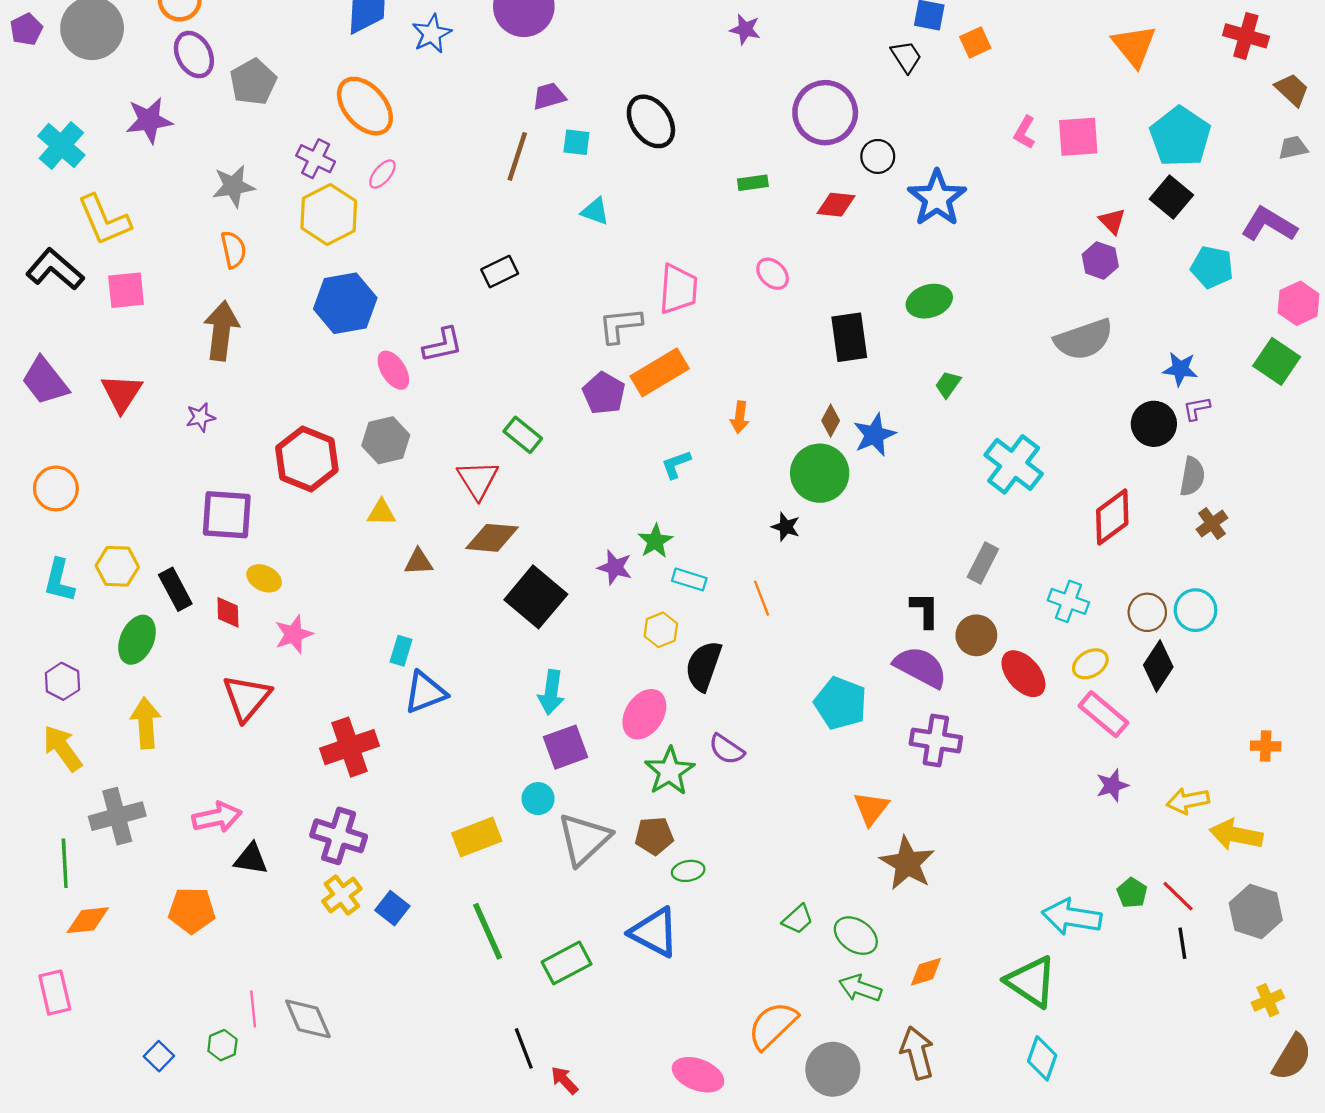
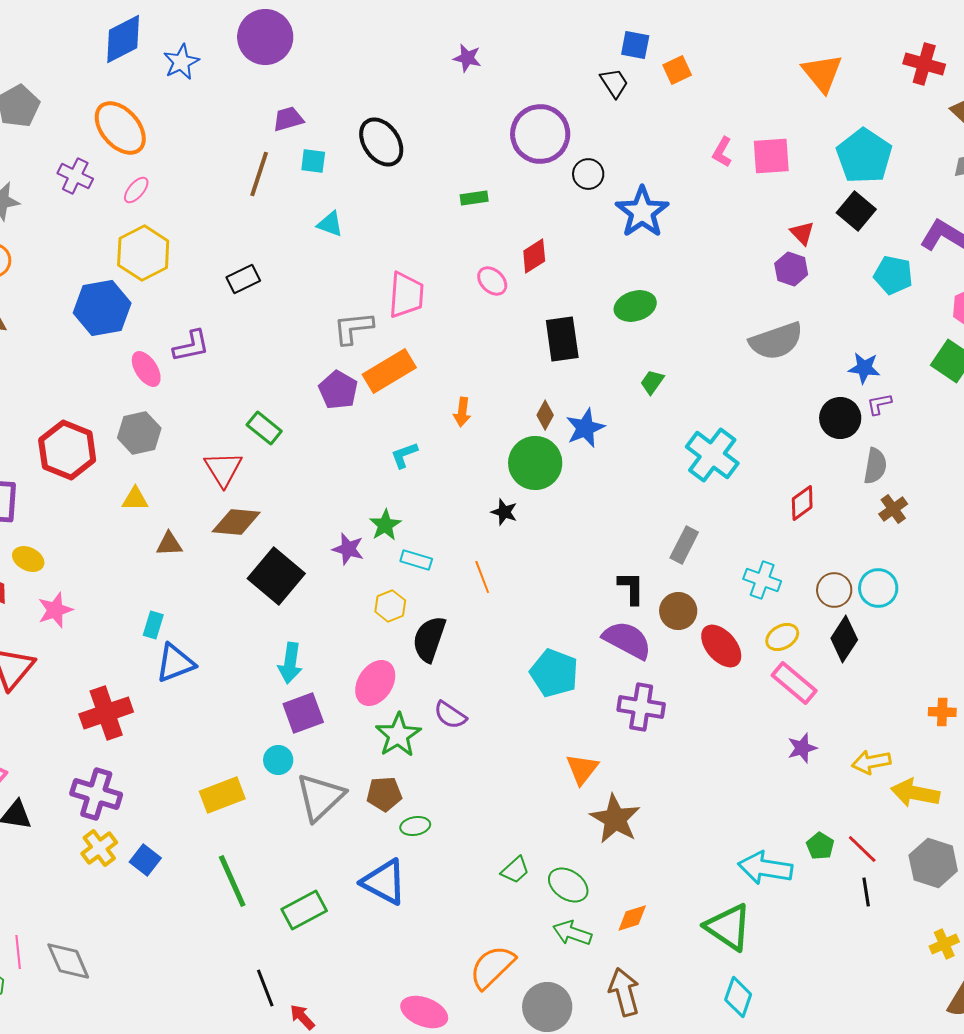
red diamond: (836, 205) -> (534, 256), moved, turned -39
yellow hexagon: (329, 215) -> (143, 253), moved
red diamond: (1112, 517) -> (802, 503), size x0.7

